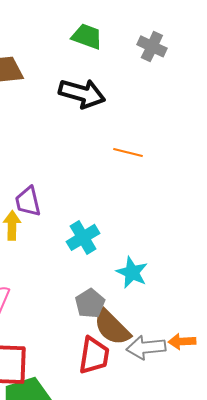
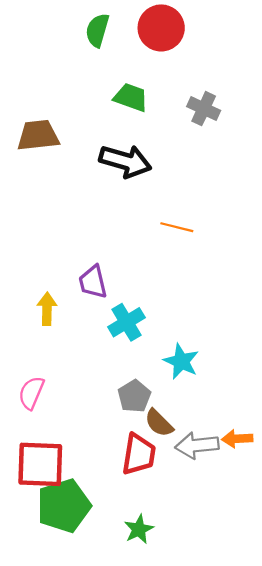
purple trapezoid: (28, 201) -> (93, 282), moved
brown semicircle: (112, 327) -> (159, 423), size x0.7

